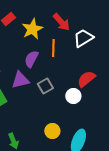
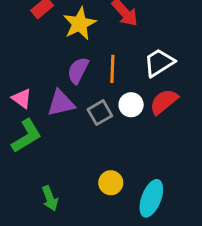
white trapezoid: (83, 38) -> (159, 63), moved
orange line: (53, 48) -> (112, 69), moved
white circle: (73, 96) -> (131, 105), moved

